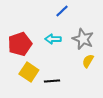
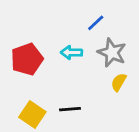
blue line: (62, 11) -> (96, 23), moved
yellow square: (29, 72) -> (32, 115), moved

